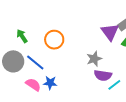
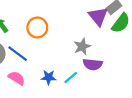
blue star: (50, 83) -> (49, 77), moved
cyan line: (114, 85) -> (71, 77), moved

